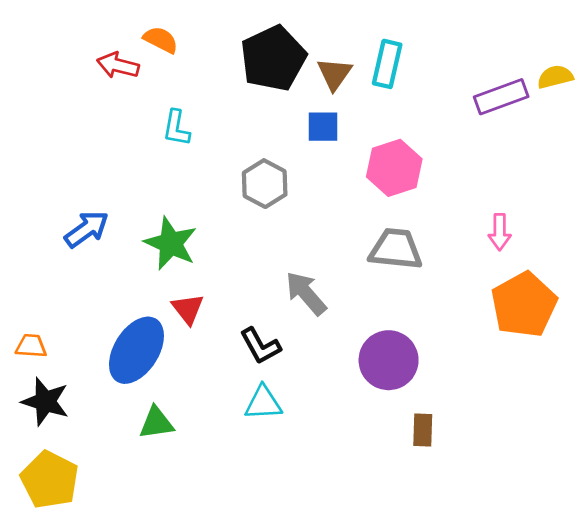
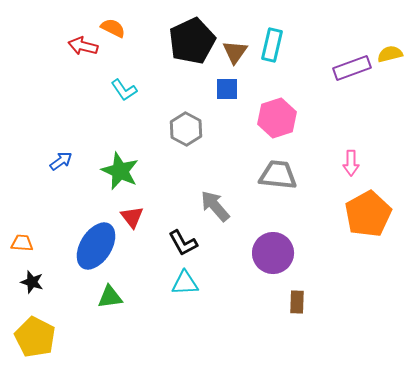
cyan L-shape: (176, 128) -> (124, 90), turned -44
blue arrow: (87, 229) -> (61, 161), size x0.7
black star: (45, 401) -> (32, 282), size x0.7

